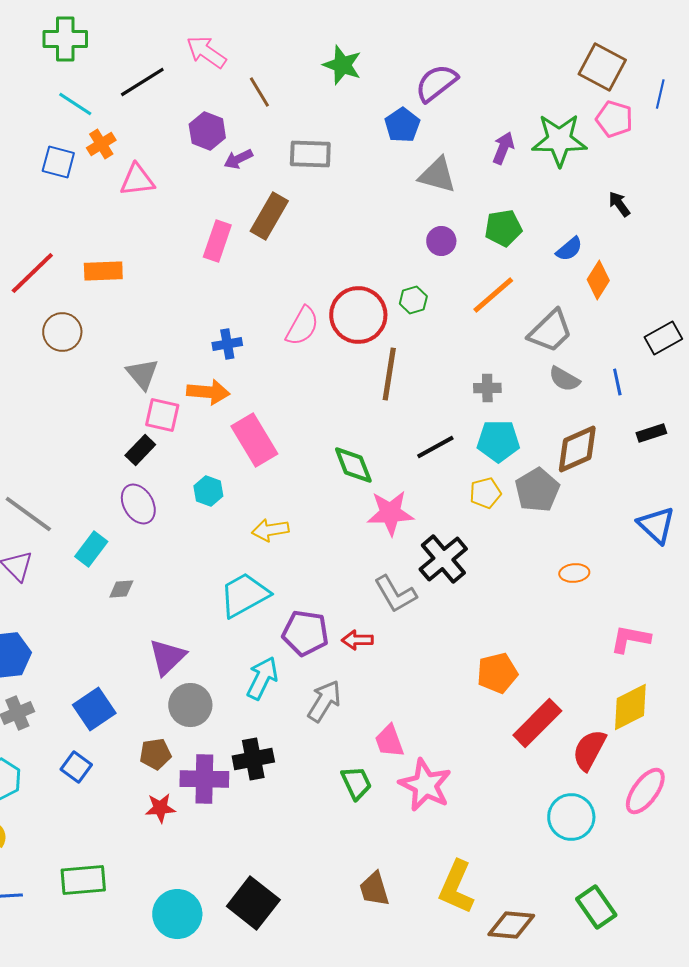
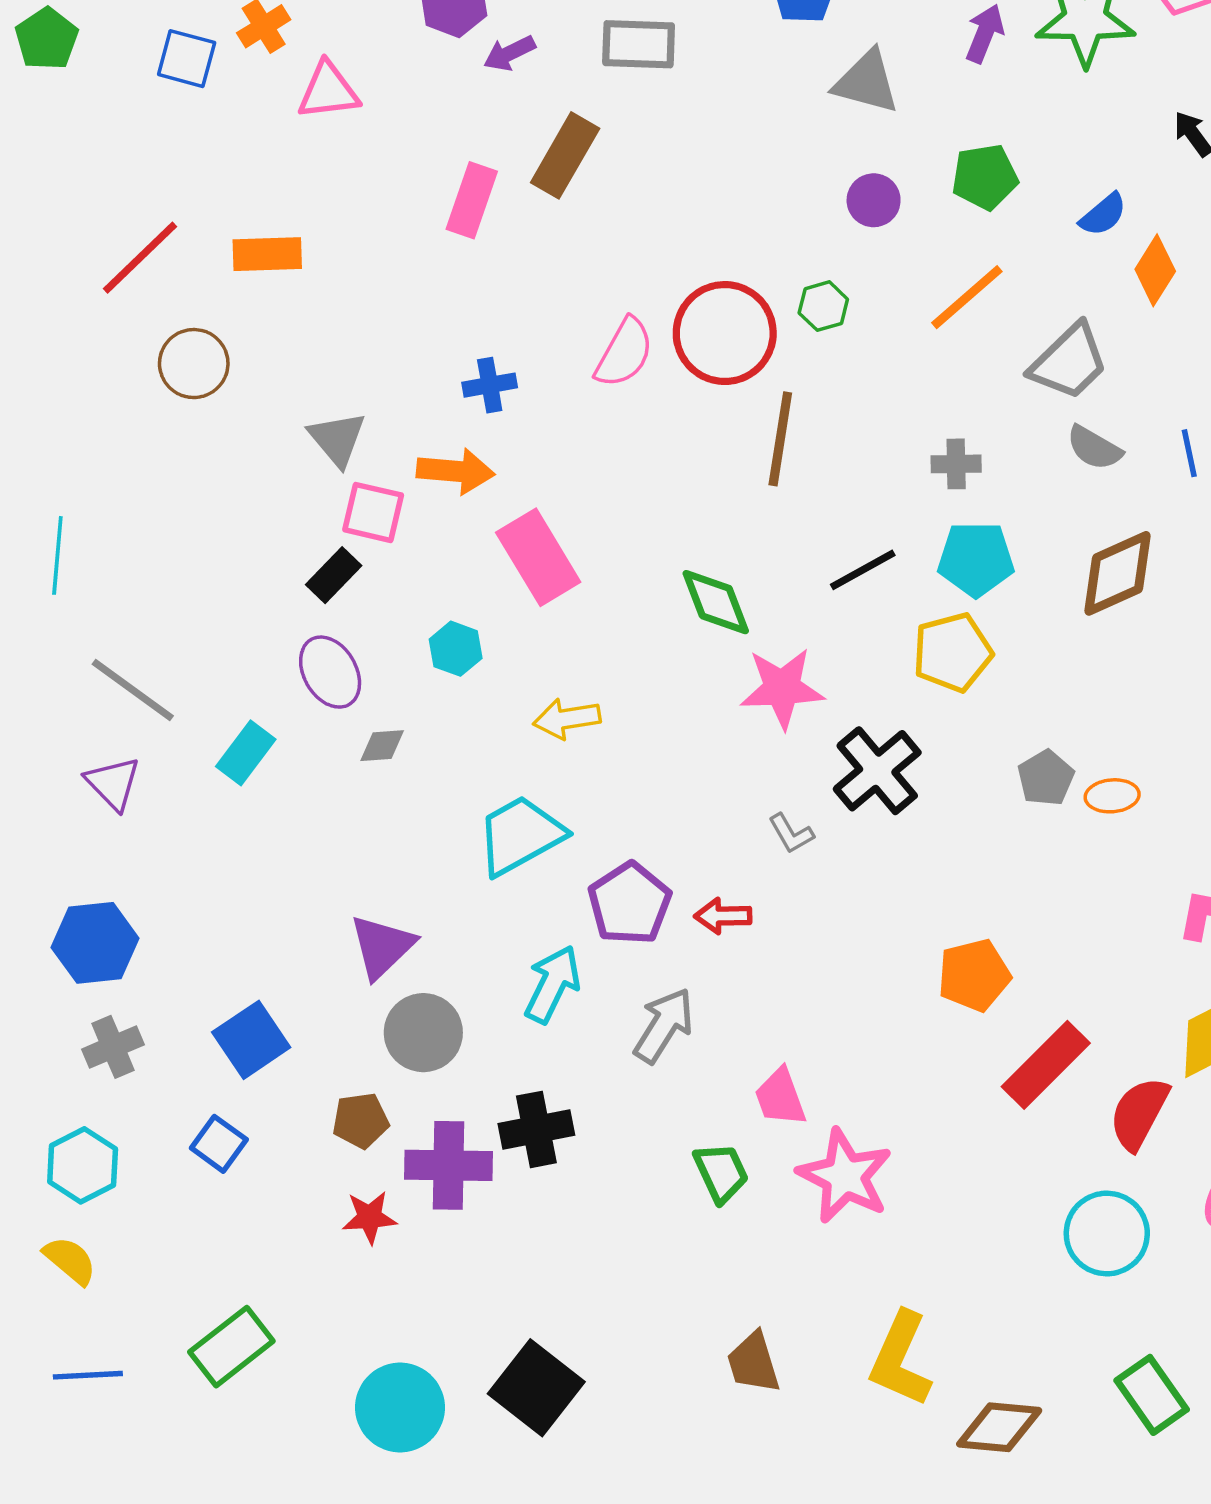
gray pentagon: (537, 490) -> (1046, 778), moved, size x0.7
yellow pentagon: (485, 493) -> (953, 652), size x1.4
gray diamond: (121, 589) -> (382, 746), moved
gray L-shape: (395, 594) -> (791, 833), size x0.6
purple pentagon: (305, 633) -> (630, 903), turned 30
green rectangle: (83, 880) -> (231, 1347), turned -33

